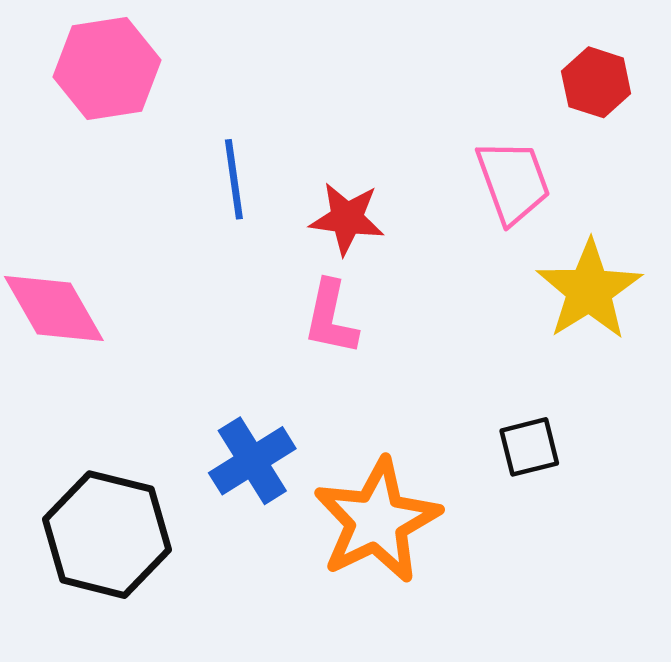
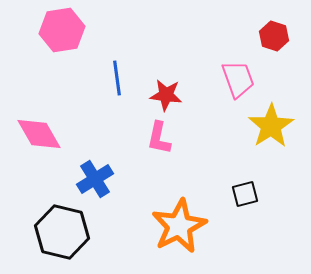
blue cross: (252, 461) -> (95, 179), moved

